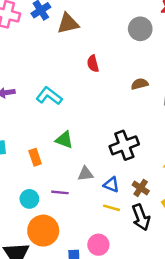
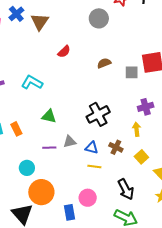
brown triangle: (68, 23) -> (40, 22), turned -36
red semicircle: (93, 64) -> (64, 52), turned -112
orange rectangle: (35, 157) -> (16, 129), moved
purple line: (60, 192) -> (49, 148), moved
black arrow: (141, 217) -> (126, 189), moved

